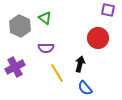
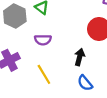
yellow line: (57, 73) -> (44, 74), moved

